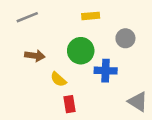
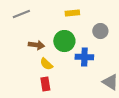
brown arrow: (35, 56) -> (36, 45), moved
red rectangle: (70, 104) -> (45, 84), moved

